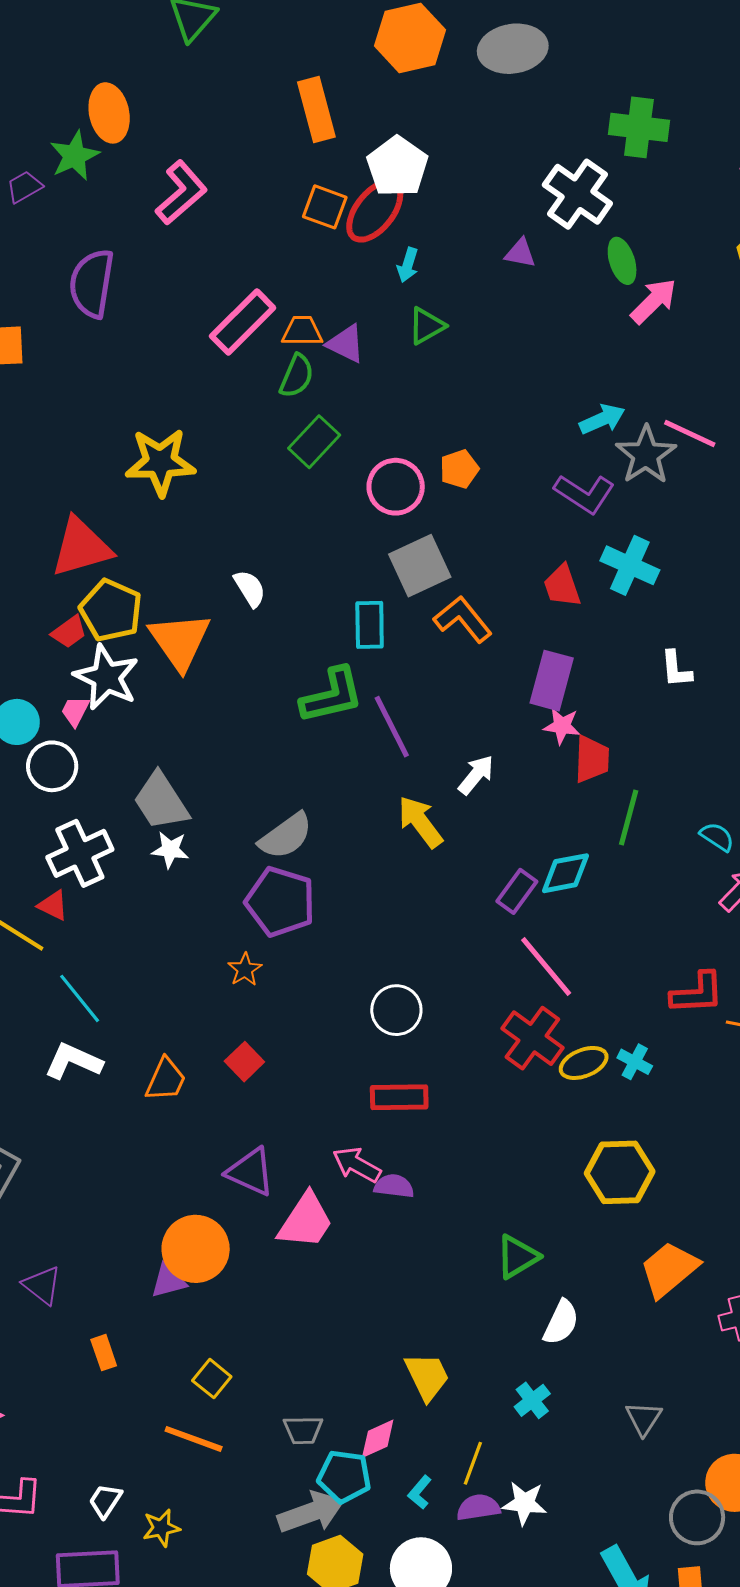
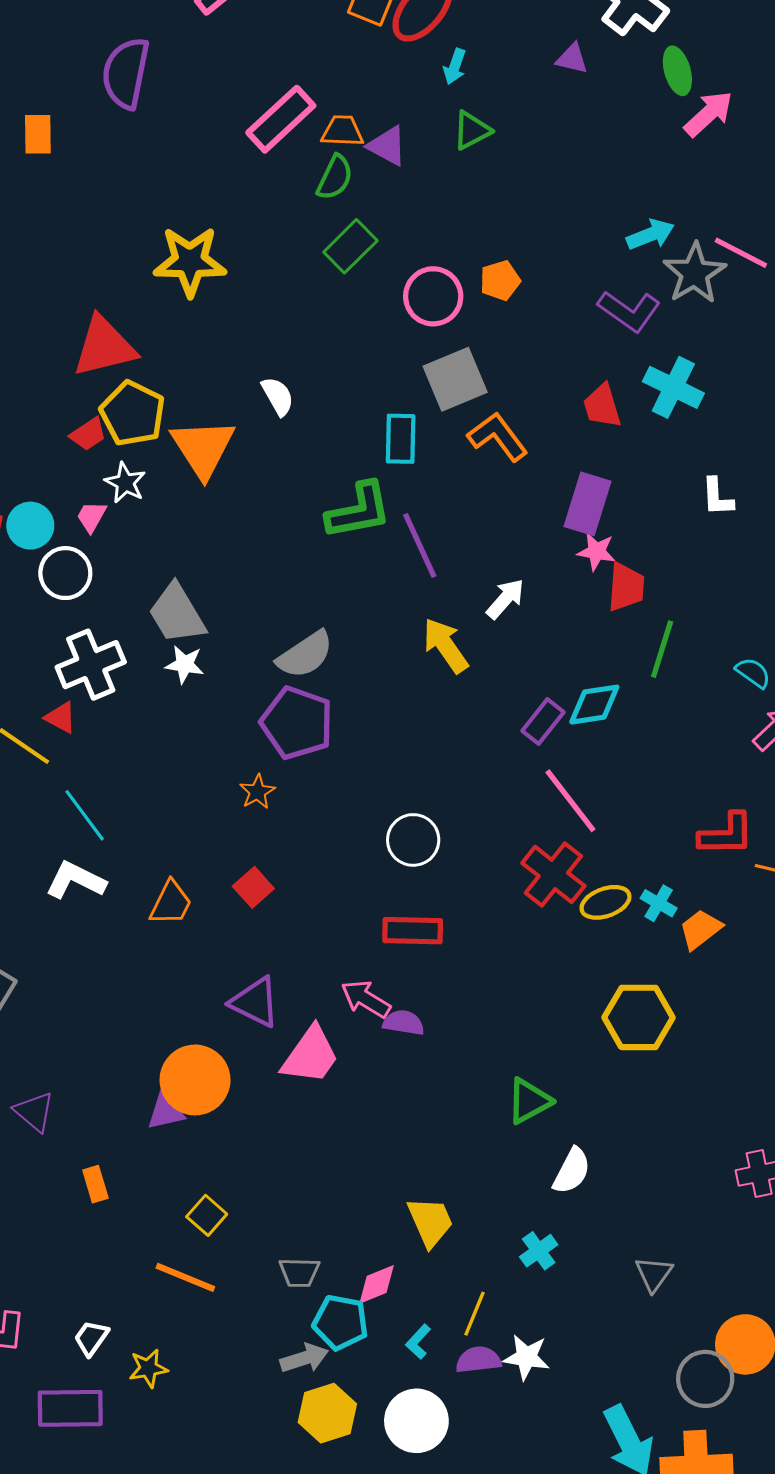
white star: (106, 677) -> (125, 483), size x0.6
orange trapezoid: (669, 1269) -> (700, 929), moved, size x0.7
gray arrow: (311, 1512) -> (304, 1358), size x0.7

